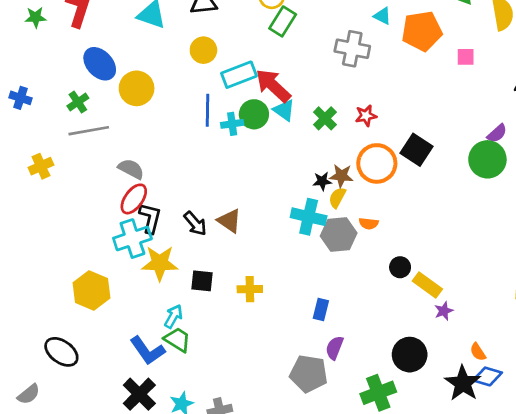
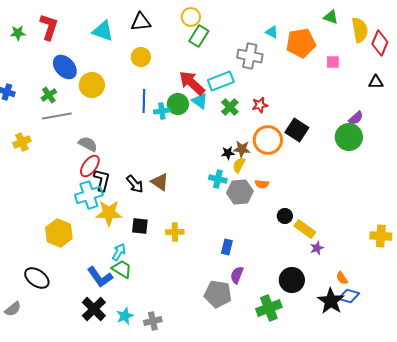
cyan rectangle: (239, 75) -> (221, 81), moved
cyan cross: (309, 217) -> (218, 179), size x0.7

